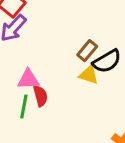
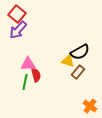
brown rectangle: (87, 51) -> (78, 72), moved

